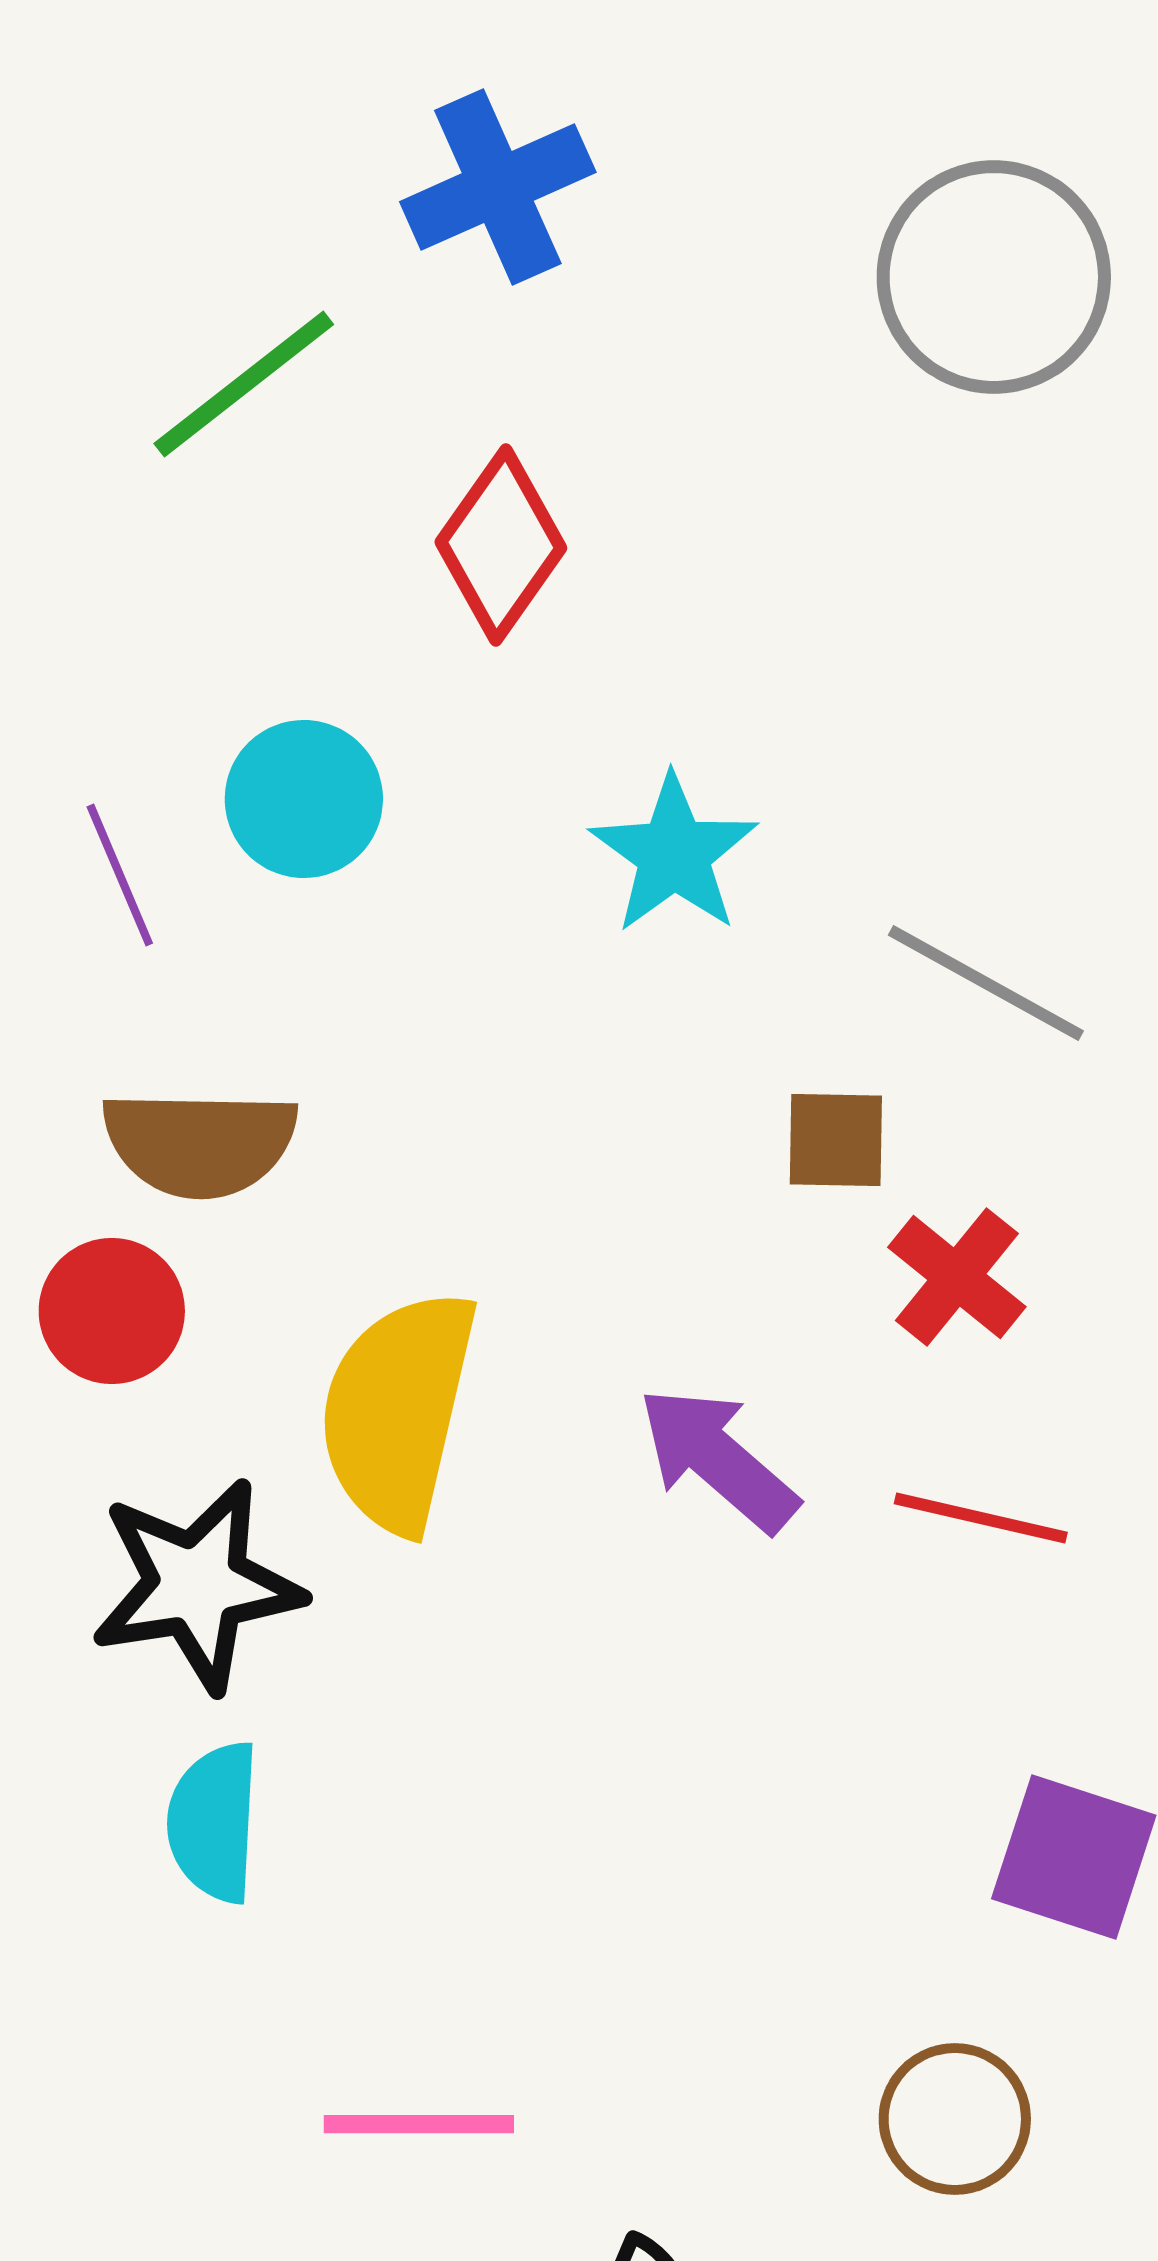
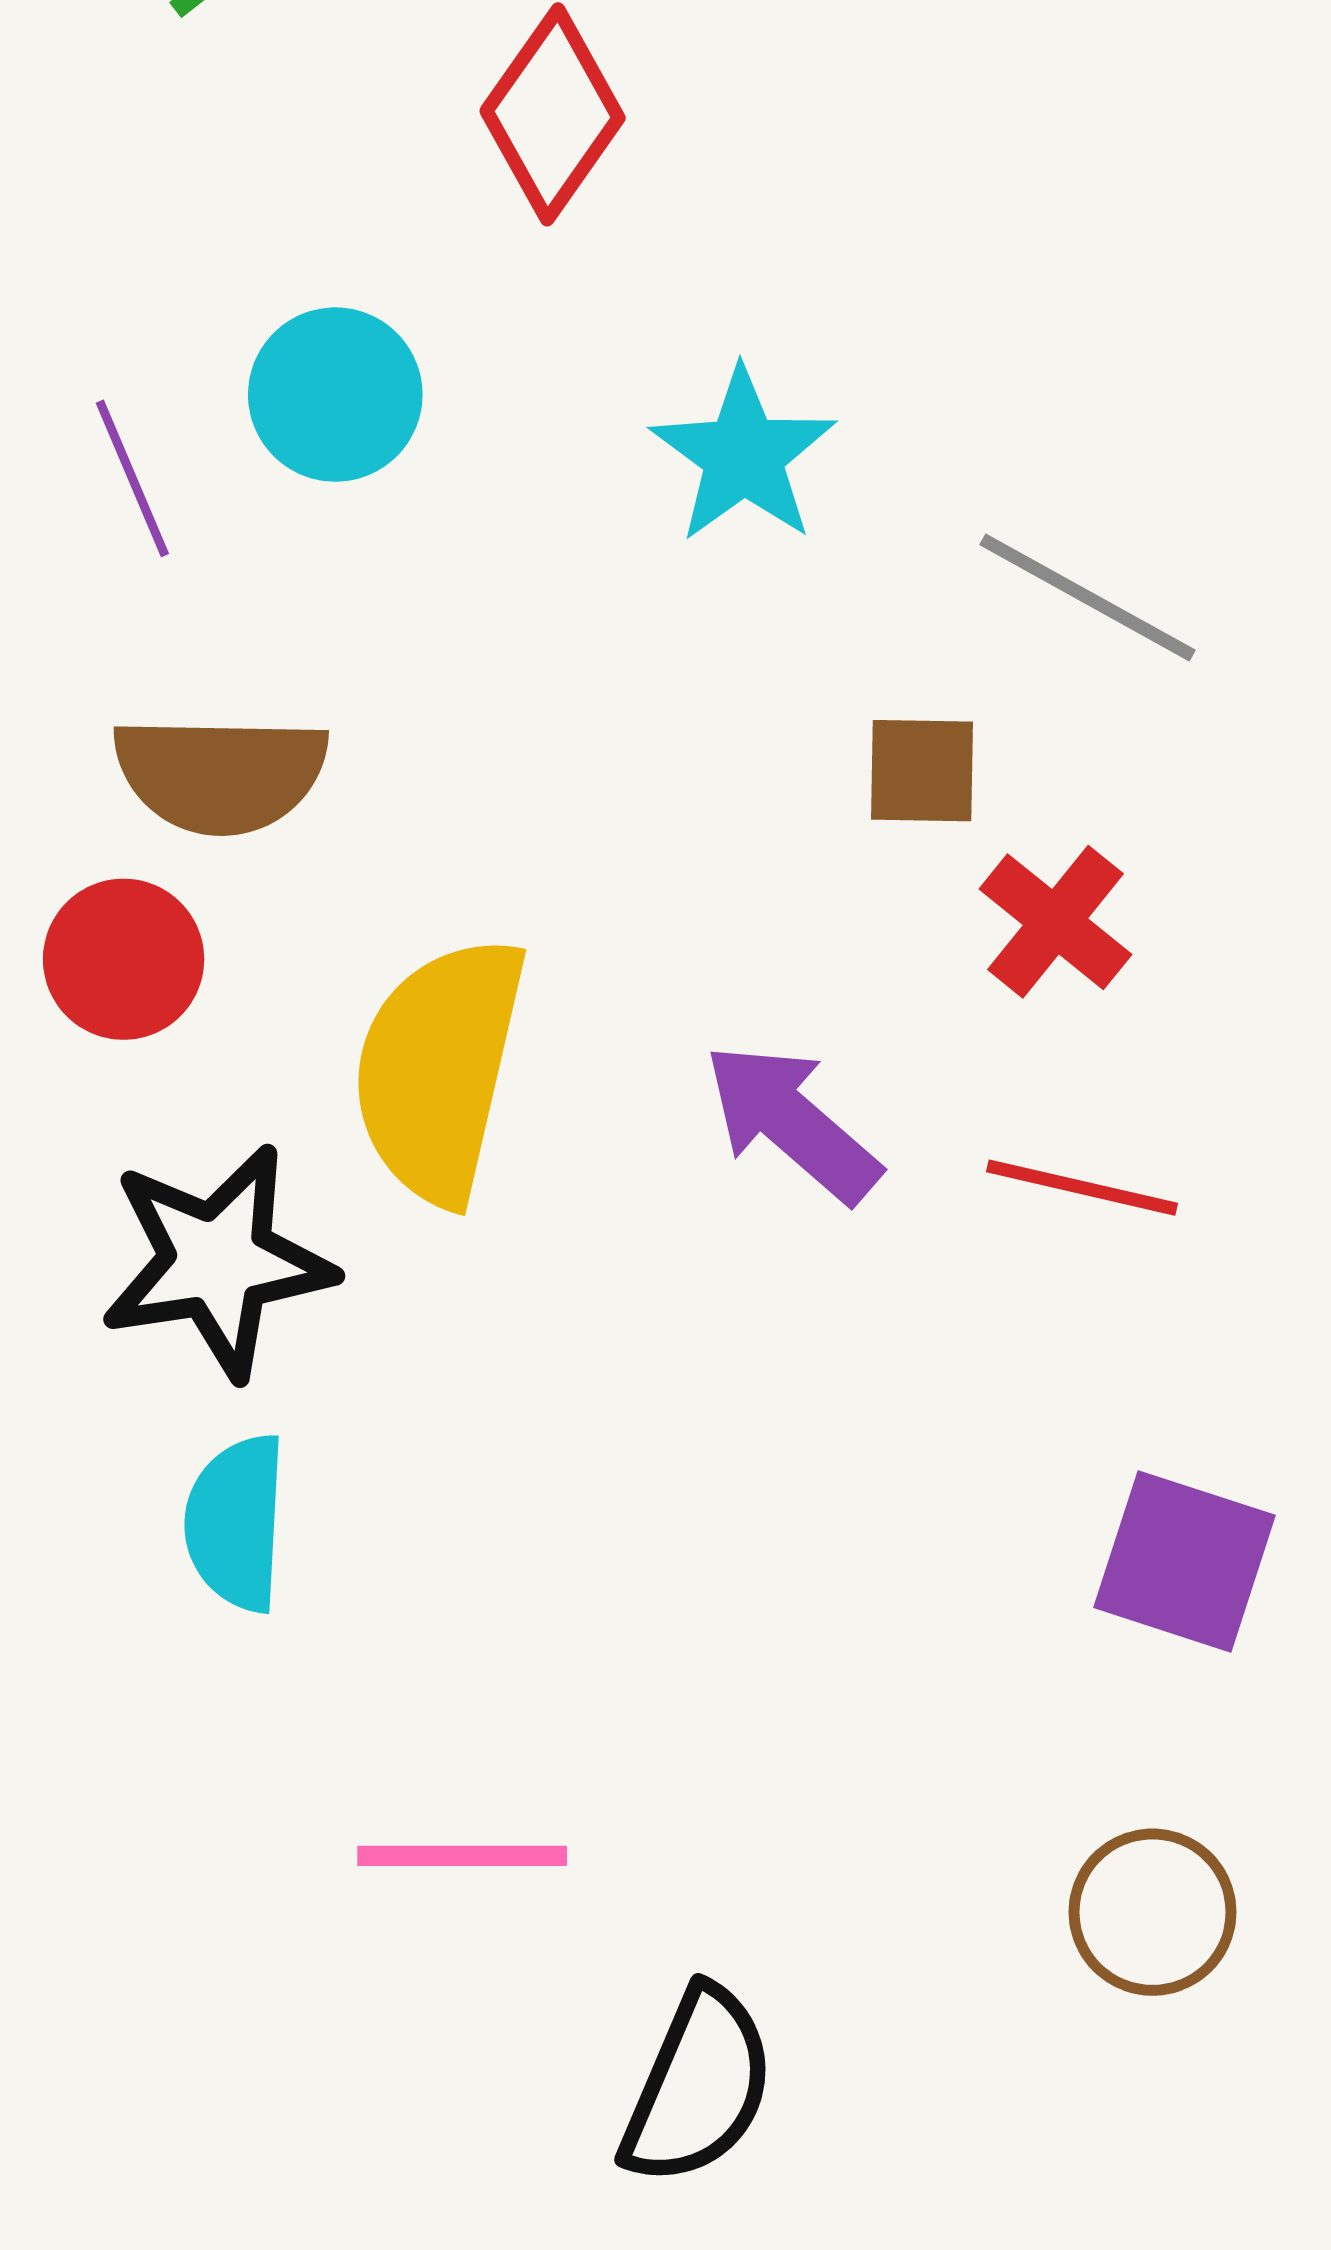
brown circle: (955, 2119) -> (1153, 1912), moved

